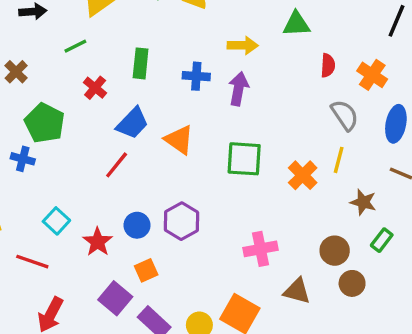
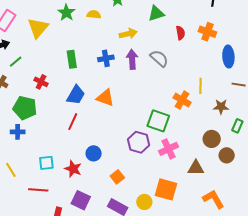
green line: (75, 46) -> (16, 62), moved
red cross: (95, 88) -> (41, 82), moved
gray semicircle: (345, 115) -> (159, 58), moved
green square: (244, 159) -> (158, 121), moved, turned 30
cyan square: (56, 221) -> (46, 163), turned -35
purple hexagon: (181, 221) -> (139, 142), moved
orange square: (146, 270) -> (117, 177), moved
purple square: (115, 298) -> (81, 200), moved

